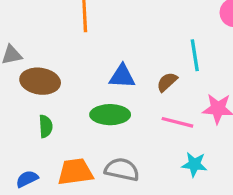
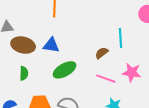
blue triangle: (122, 76) -> (51, 45), moved
green ellipse: (110, 115) -> (65, 70), turned -35

